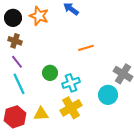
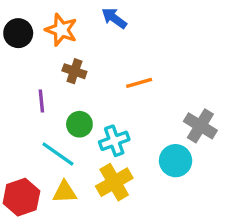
brown cross: (15, 41) -> (74, 71), moved
purple line: (17, 62) -> (41, 101), moved, turned 32
cyan line: (19, 84) -> (58, 154), moved, turned -30

